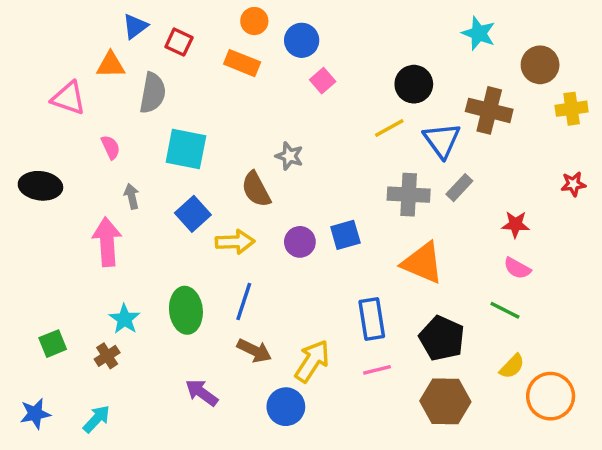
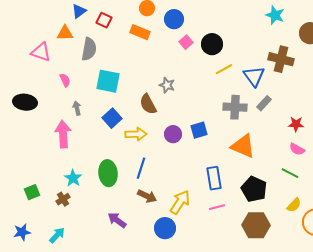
black circle: (414, 84) -> (212, 44), moved

